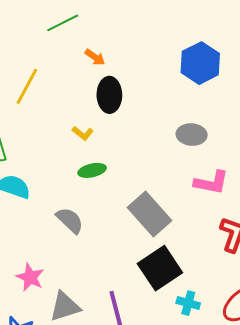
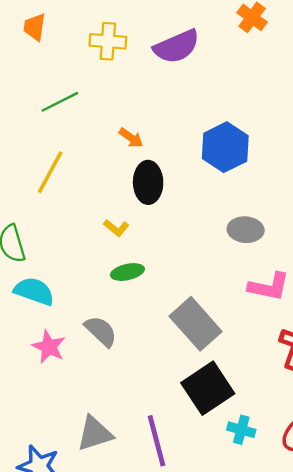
green line: (63, 23) -> (60, 102), moved
blue hexagon: (200, 63) -> (225, 147), moved
pink star: (30, 277) -> (49, 347), moved

